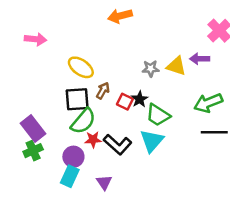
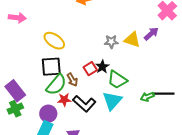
purple arrow: (200, 59) -> (151, 34), turned 140
brown arrow: (103, 91) -> (72, 80), moved, turned 120
red square: (125, 102) -> (90, 69), turned 32
green arrow: (208, 103) -> (147, 97), moved, size x0.6

